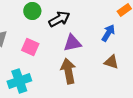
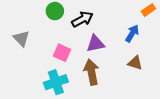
pink square: (30, 47) -> (62, 53), moved
cyan cross: (19, 81) -> (56, 82), moved

